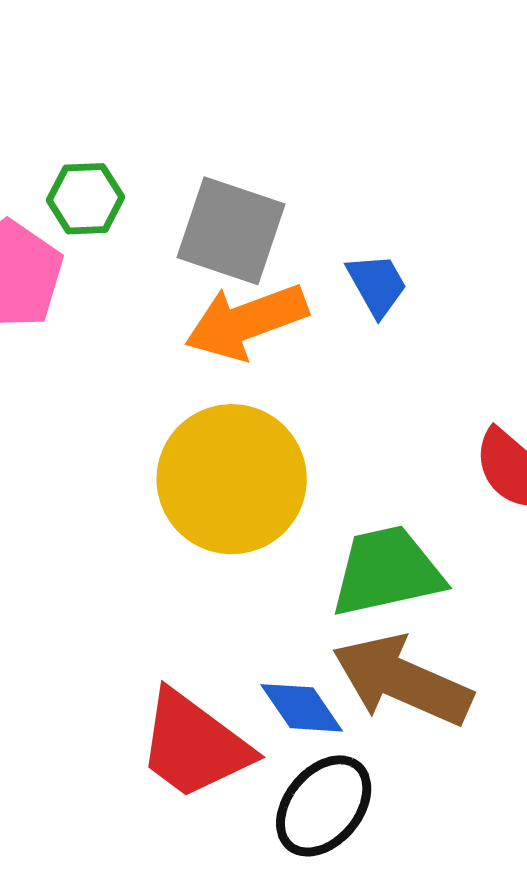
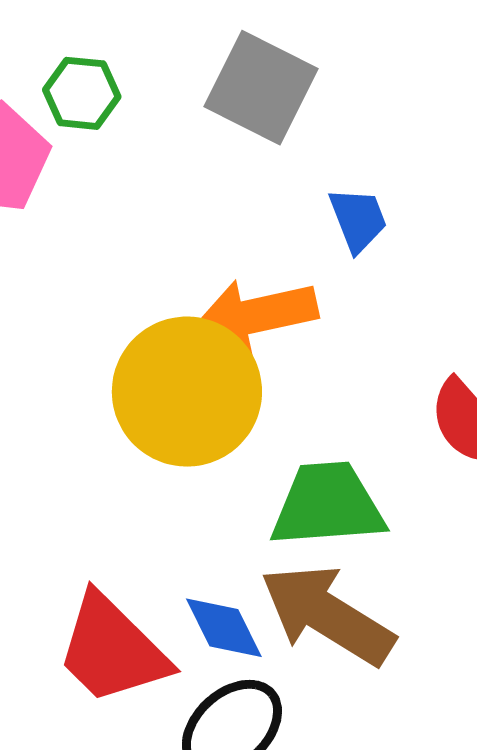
gray square: (231, 231) -> (261, 88), moved
orange arrow: (246, 322) -> (255, 316), moved

